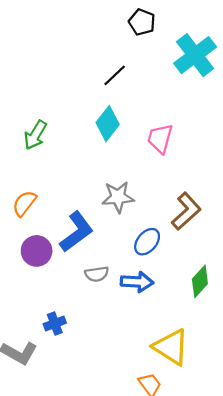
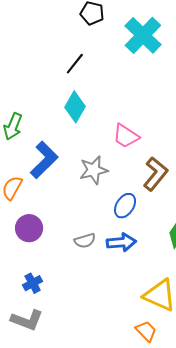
pink trapezoid: (160, 139) -> (126, 136), moved, turned -64
blue L-shape: (76, 232) -> (44, 160), moved
blue cross: (55, 323) -> (33, 283), moved

